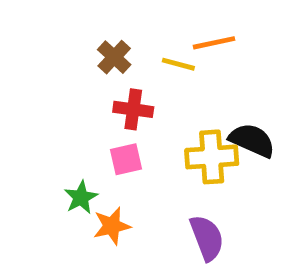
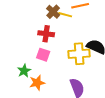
brown cross: (114, 57) -> (53, 12), moved
pink square: (126, 159) -> (43, 55), turned 32

